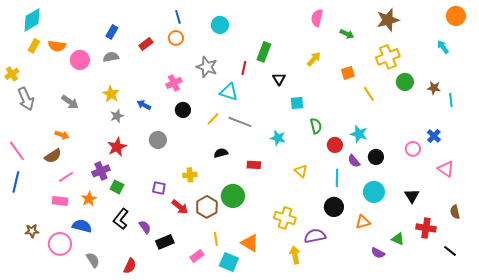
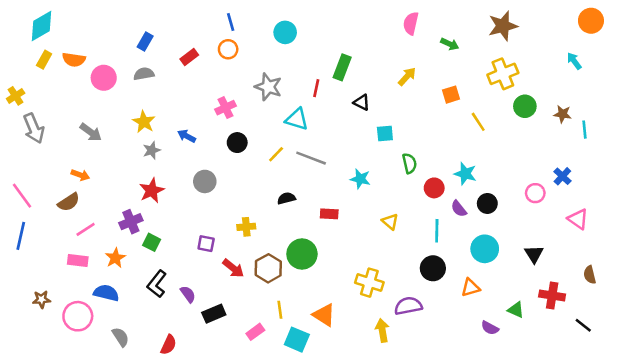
black triangle: (279, 79) -> (362, 102), turned -32

